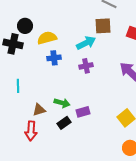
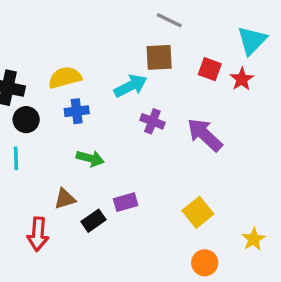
black circle: (25, 26) -> (26, 120), moved
purple cross: (86, 66) -> (152, 121), moved, turned 32
green arrow: (62, 103) -> (90, 158), moved
brown triangle: (39, 110) -> (65, 199), moved

